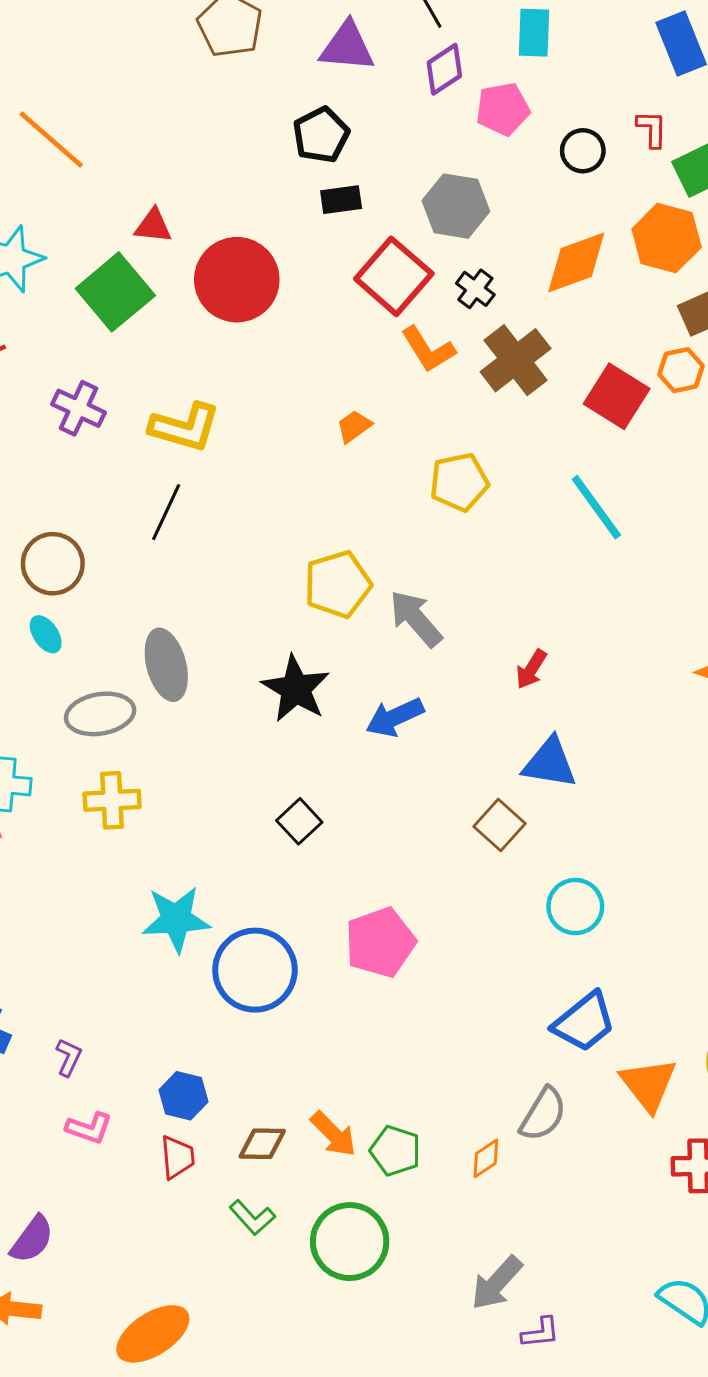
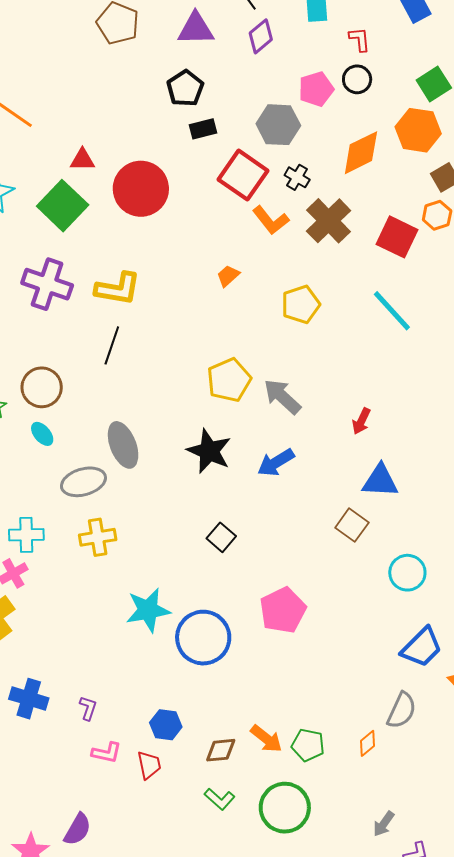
pink pentagon: (503, 109) -> (316, 89), moved
red L-shape: (652, 129) -> (360, 39), moved
purple cross: (78, 408) -> (47, 284), size x1.4
red trapezoid: (177, 1157) -> (149, 765), moved
gray arrow: (497, 1283) -> (384, 824), size x0.7

